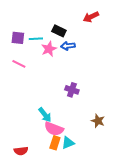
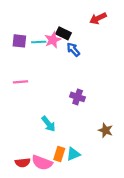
blue arrow: (68, 46) -> (73, 50), turned 56
pink star: (49, 49) -> (53, 40), moved
pink line: (19, 64) -> (20, 82), moved, turned -32
pink semicircle: (54, 129) -> (42, 163), moved

